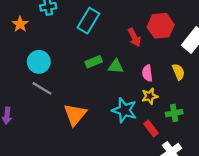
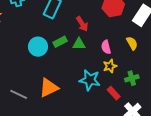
red arrow: (134, 37) -> (82, 24), moved
cyan circle: (39, 62) -> (38, 47), moved
gray line: (42, 88) -> (19, 94), moved
orange triangle: (75, 115) -> (49, 88), turned 30

